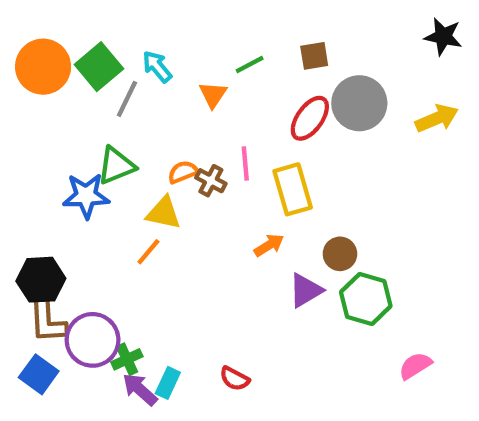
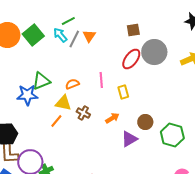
green line: (250, 64) -> (68, 21), moved
orange triangle: (213, 95) -> (89, 36), moved
gray line: (127, 99) -> (74, 39), moved
brown cross: (211, 181) -> (83, 113), moved
yellow rectangle: (293, 189) -> (123, 92), size x0.6
green hexagon: (366, 299) -> (172, 135), moved

